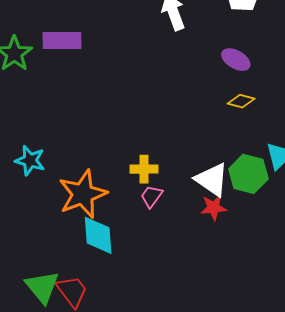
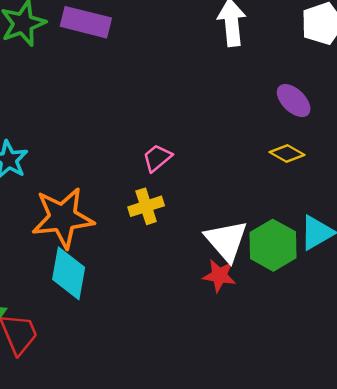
yellow cross: (144, 169) -> (146, 206), turned -32
pink trapezoid: (152, 196) -> (157, 158), moved

